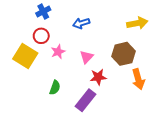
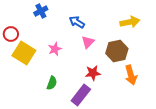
blue arrow: (81, 23) -> (77, 22), turned 49
red circle: (41, 36) -> (11, 34), moved
pink triangle: (87, 57) -> (88, 42), moved

